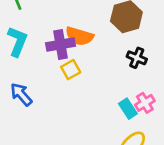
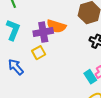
yellow square: (71, 70) -> (39, 53), moved

